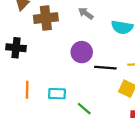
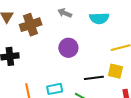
black line: (105, 68) -> (94, 78), moved

